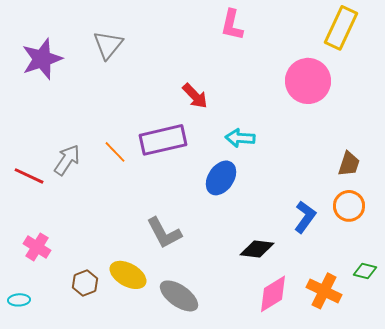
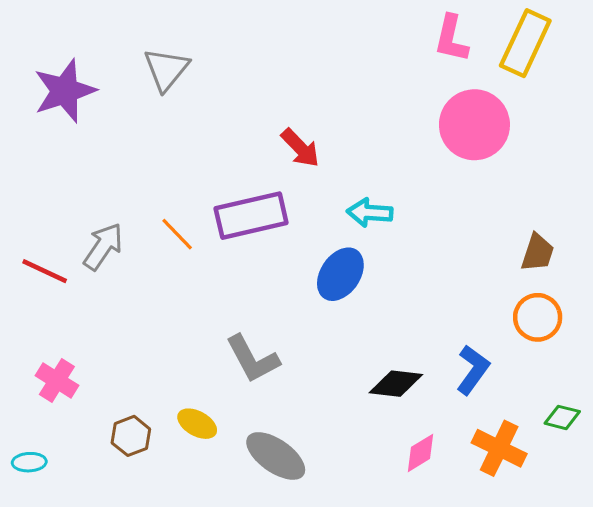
pink L-shape: (232, 25) -> (451, 39), moved
blue L-shape: (305, 217) -> (473, 370), moved
yellow ellipse: (128, 275) -> (197, 424), size x0.7
pink diamond: (273, 294) -> (421, 453), size x0.7

